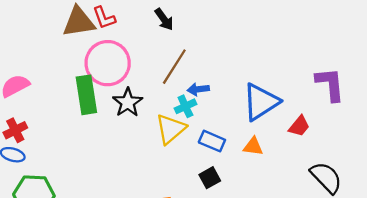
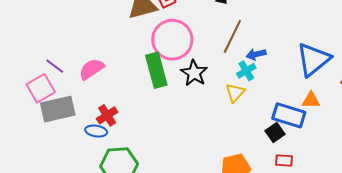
yellow triangle: (171, 129) -> (235, 93), size x0.7
red cross: (15, 130) -> (107, 115), moved
blue rectangle: (212, 141) -> (289, 115), moved, size x1.4

